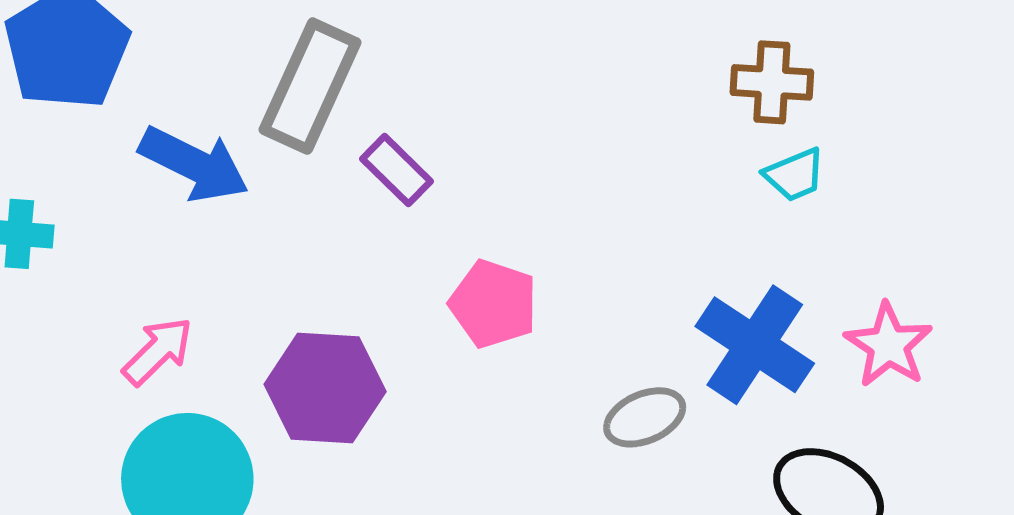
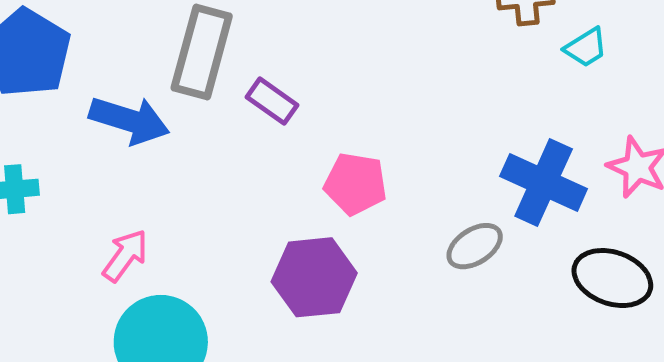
cyan trapezoid: (795, 175) -> (586, 48), moved
purple hexagon: (325, 388) -> (314, 277), moved

